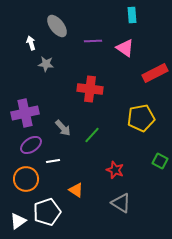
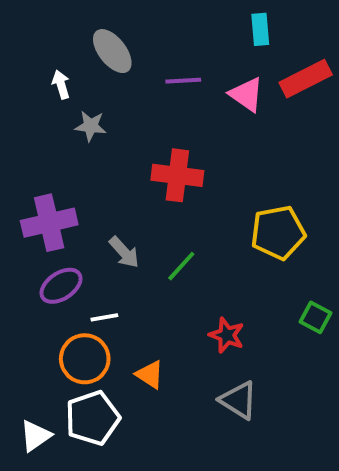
red rectangle: (155, 73) -> (306, 79), moved
orange circle: (26, 179) -> (85, 359), moved

